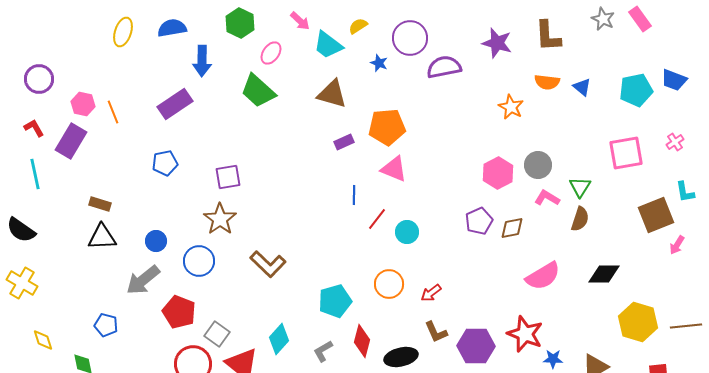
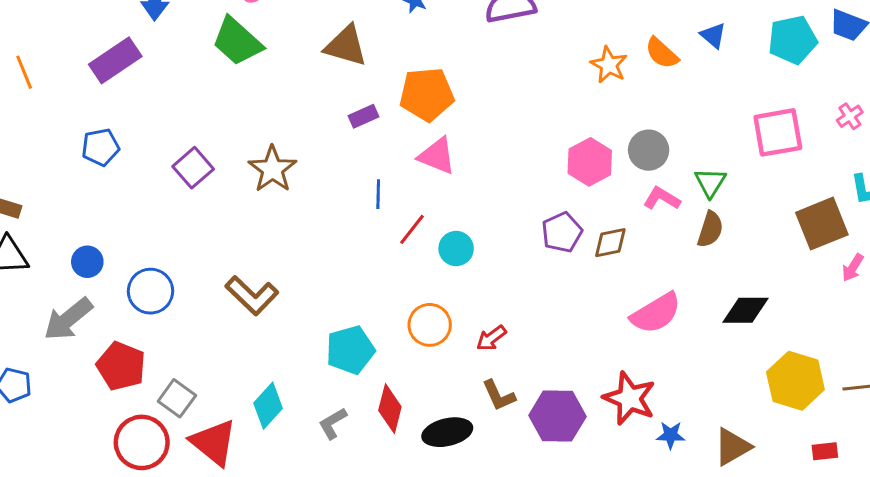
orange semicircle: (547, 82) -> (662, 53), moved, turned 35
purple square: (228, 177) -> (193, 168), turned -32
brown star: (220, 219) -> (272, 169), moved

